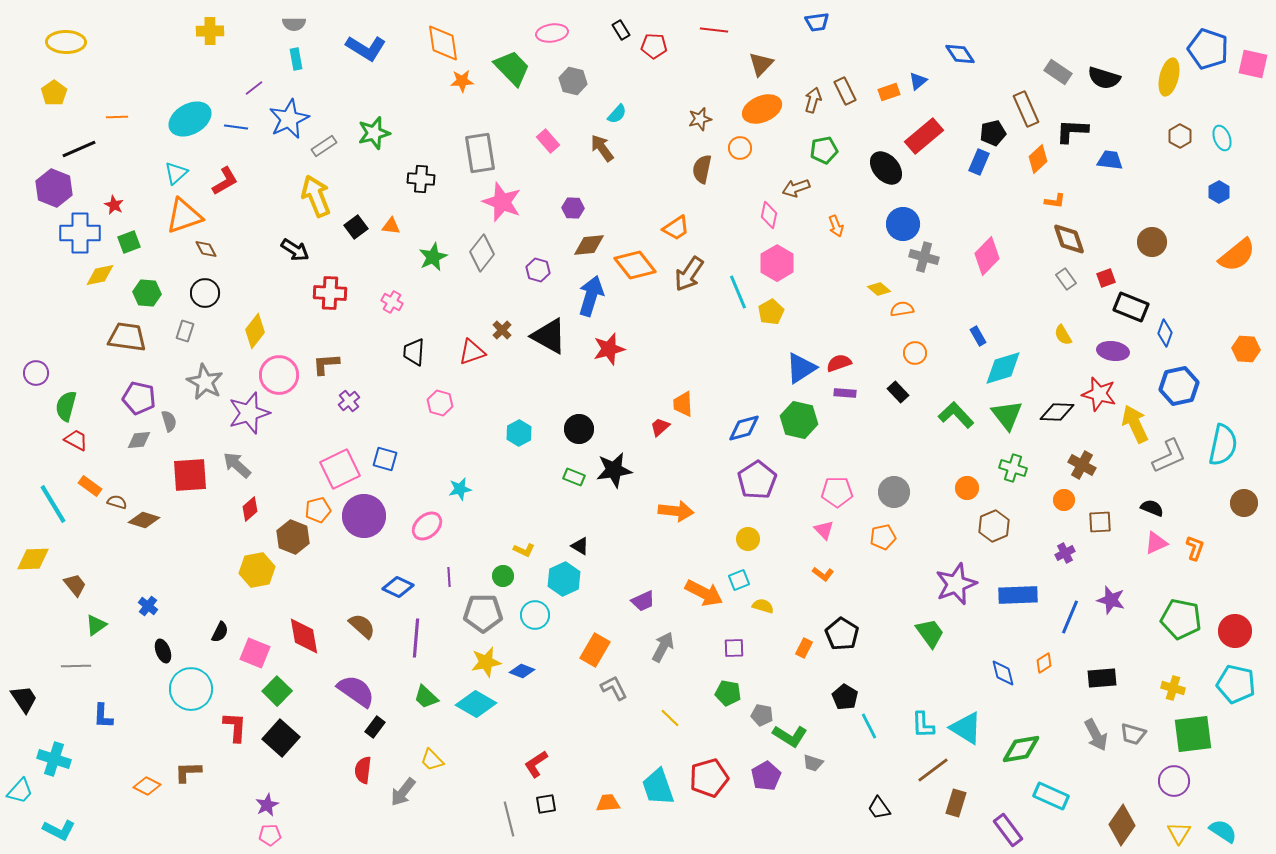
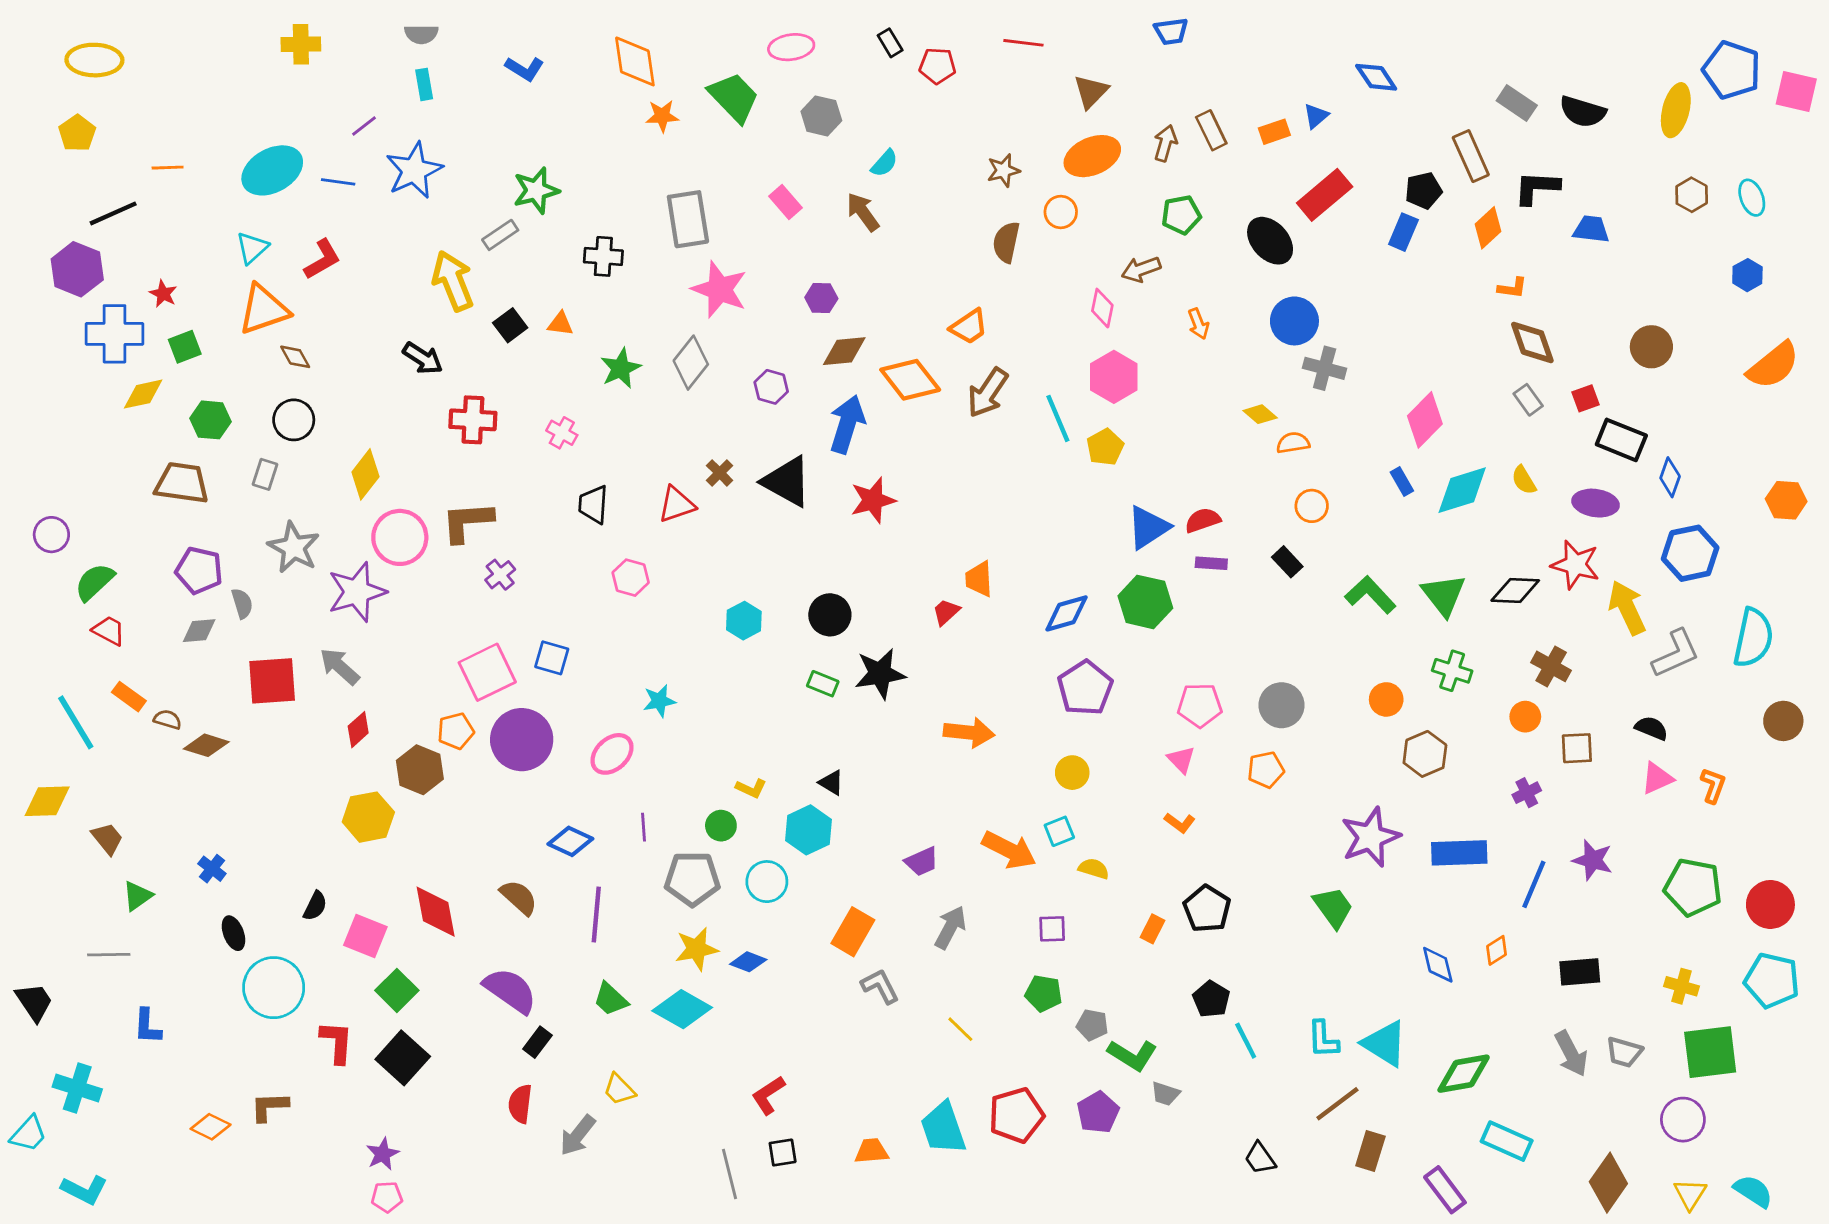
blue L-shape: (366, 48) -> (525, 69), size x0.7
gray rectangle: (324, 146) -> (500, 235), moved
pink diamond: (987, 256) -> (1425, 420), moved
brown L-shape: (326, 364) -> (467, 522), size x1.4
cyan diamond: (1003, 368) -> (1462, 490), moved
green semicircle: (66, 406) -> (94, 582), turned 32

